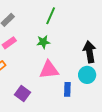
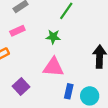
cyan circle: (87, 75) -> (90, 96), moved

